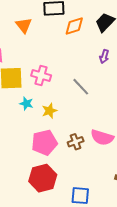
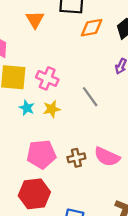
yellow star: (49, 111) -> (52, 109), moved

